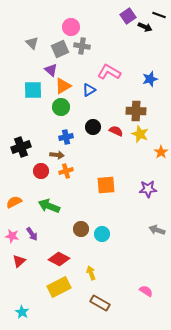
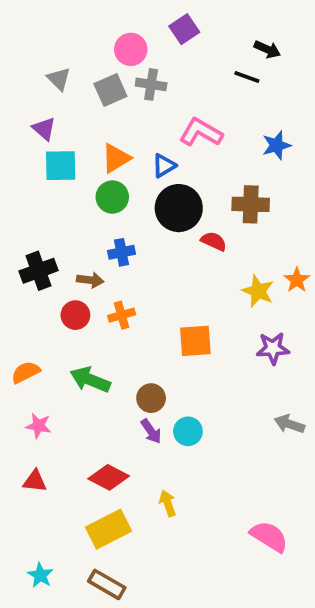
black line: (159, 15) -> (247, 77), moved
purple square: (128, 16) -> (184, 29), moved
purple triangle: (51, 70) -> (44, 129), moved
black circle: (93, 127) -> (179, 208), moved, size x1.6
yellow star: (140, 134) -> (258, 291), moved
brown arrow: (57, 155) -> (90, 280), moved
brown circle: (81, 229) -> (151, 398), moved
purple arrow: (32, 234) -> (151, 431), moved
pink star: (12, 236) -> (38, 426), moved
red triangle: (19, 261) -> (35, 481), turned 48
pink semicircle: (146, 291) -> (269, 536), size x1.5
brown rectangle: (100, 303) -> (107, 584), moved

